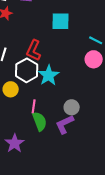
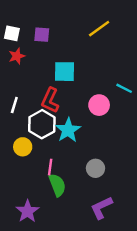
cyan square: (61, 21) -> (64, 72), moved
pink circle: (94, 59) -> (99, 105), moved
purple L-shape: (65, 124) -> (101, 208), moved

